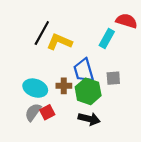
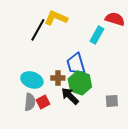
yellow L-shape: (59, 42) -> (56, 18), moved
gray square: (113, 78) -> (112, 101), moved
gray semicircle: (33, 112) -> (30, 102), turned 150
black arrow: (89, 119) -> (70, 96), moved, turned -150

